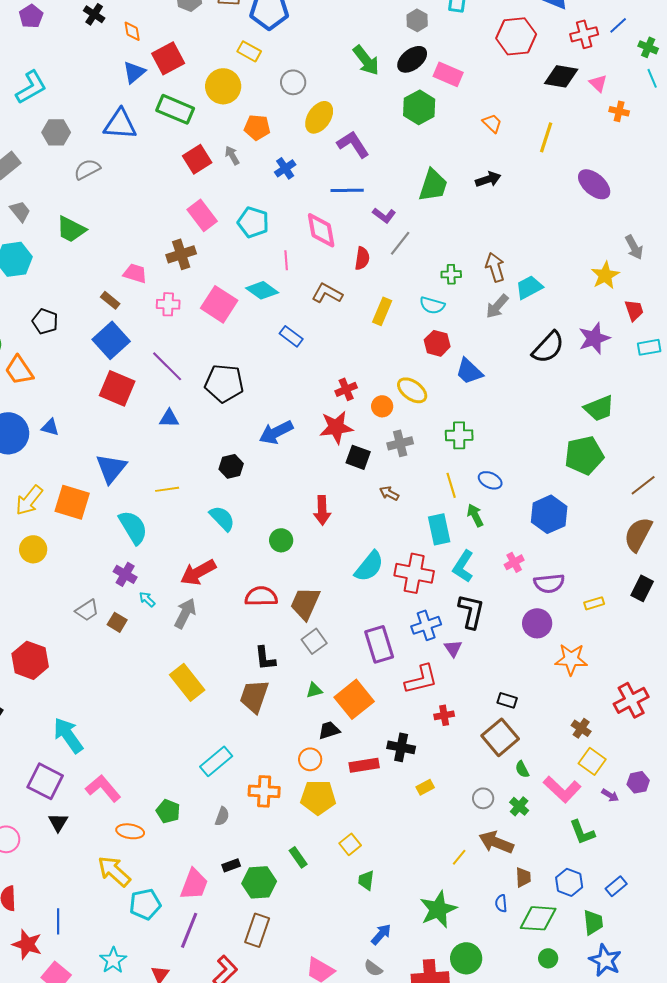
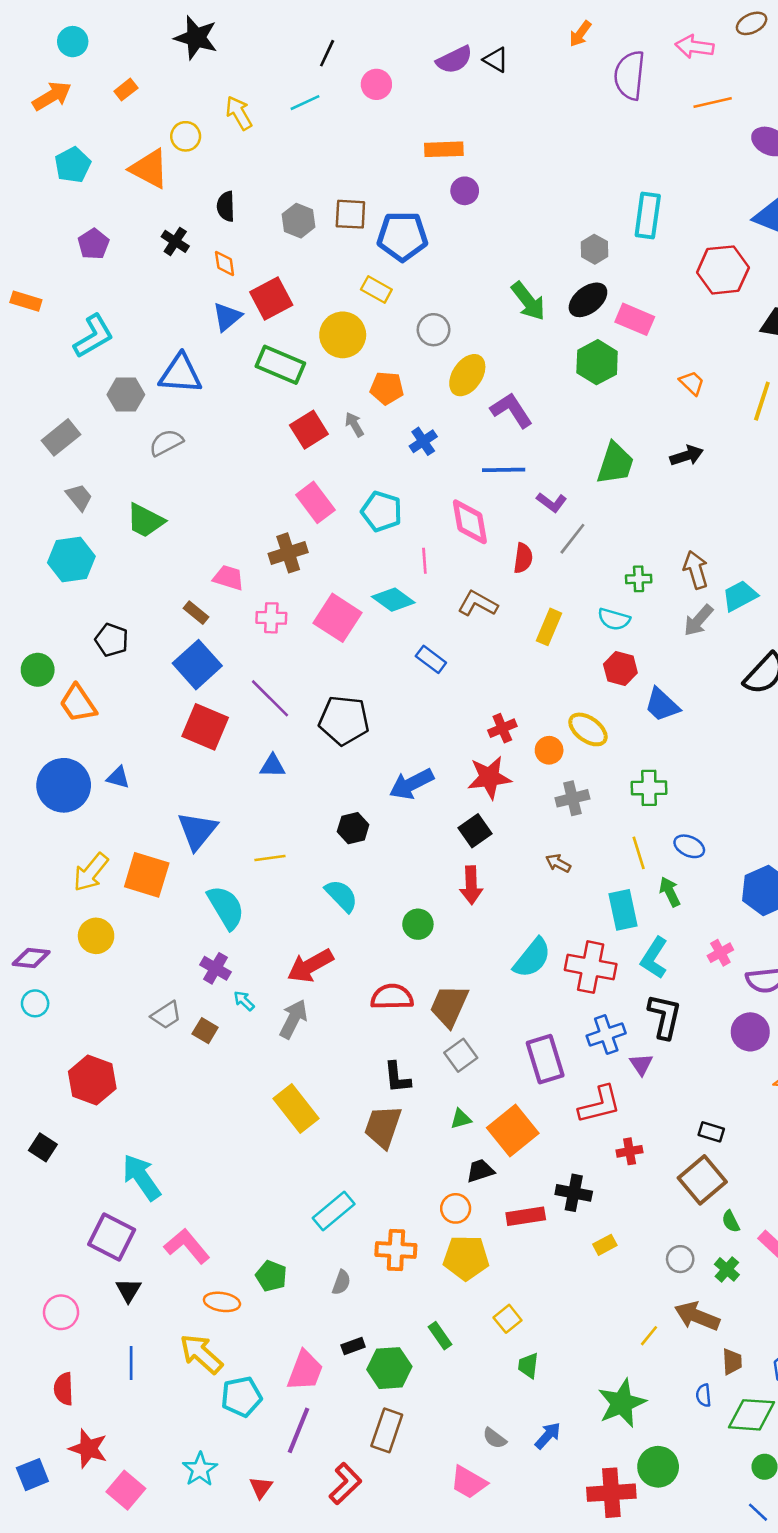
blue triangle: (120, 124) -> (180, 374), moved
black square: (358, 457) -> (475, 831), moved, turned 35
blue line: (58, 921) -> (131, 1363), moved
gray semicircle: (373, 968) -> (495, 1438), moved

